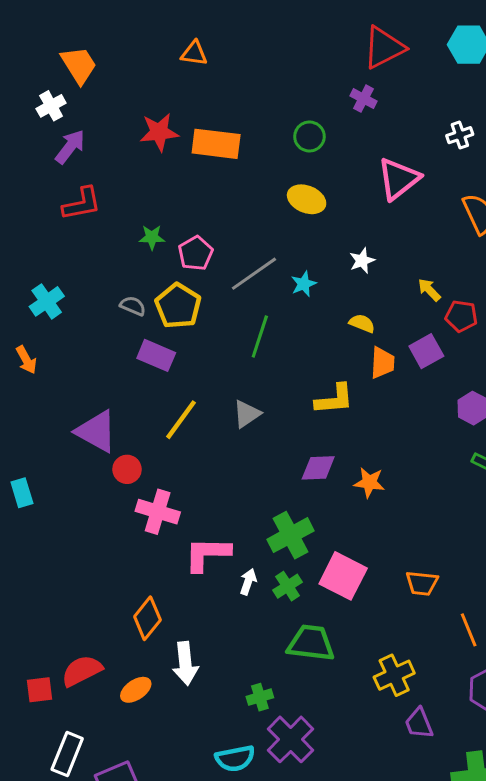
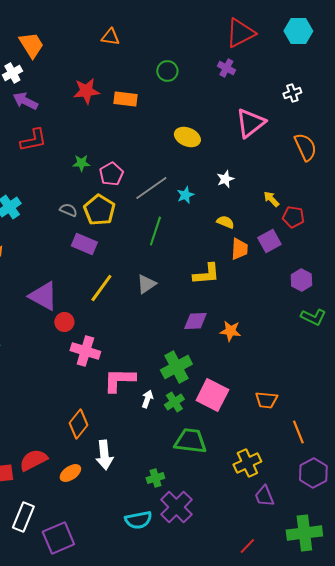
green circle: (309, 137) -> (167, 71), moved
orange rectangle: (216, 144) -> (125, 99), size x0.7
purple arrow: (70, 147) -> (25, 101), turned -100

